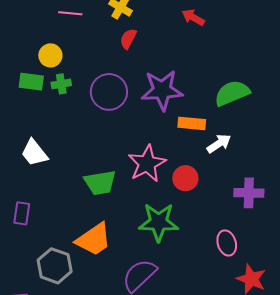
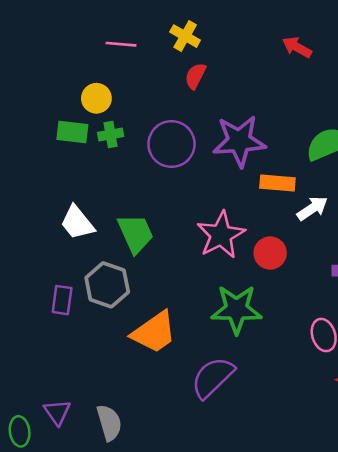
red arrow: (193, 17) -> (297, 47), moved
green trapezoid: (100, 183) -> (136, 233), moved, turned -104
gray hexagon: (55, 266) -> (107, 285), moved

